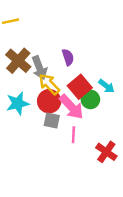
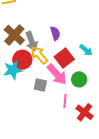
cyan arrow: (106, 86) -> (86, 50), moved
green circle: (90, 99) -> (79, 79), moved
red circle: (49, 101) -> (22, 60), moved
pink line: (73, 135) -> (65, 101), moved

